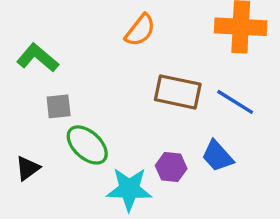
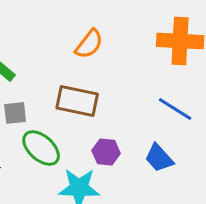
brown rectangle: (178, 92) -> (77, 101), moved
purple hexagon: (171, 167) -> (106, 152), moved

